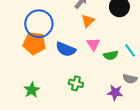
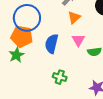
blue semicircle: (66, 49) -> (51, 44), turned 78
green star: (32, 90) -> (16, 55), moved

